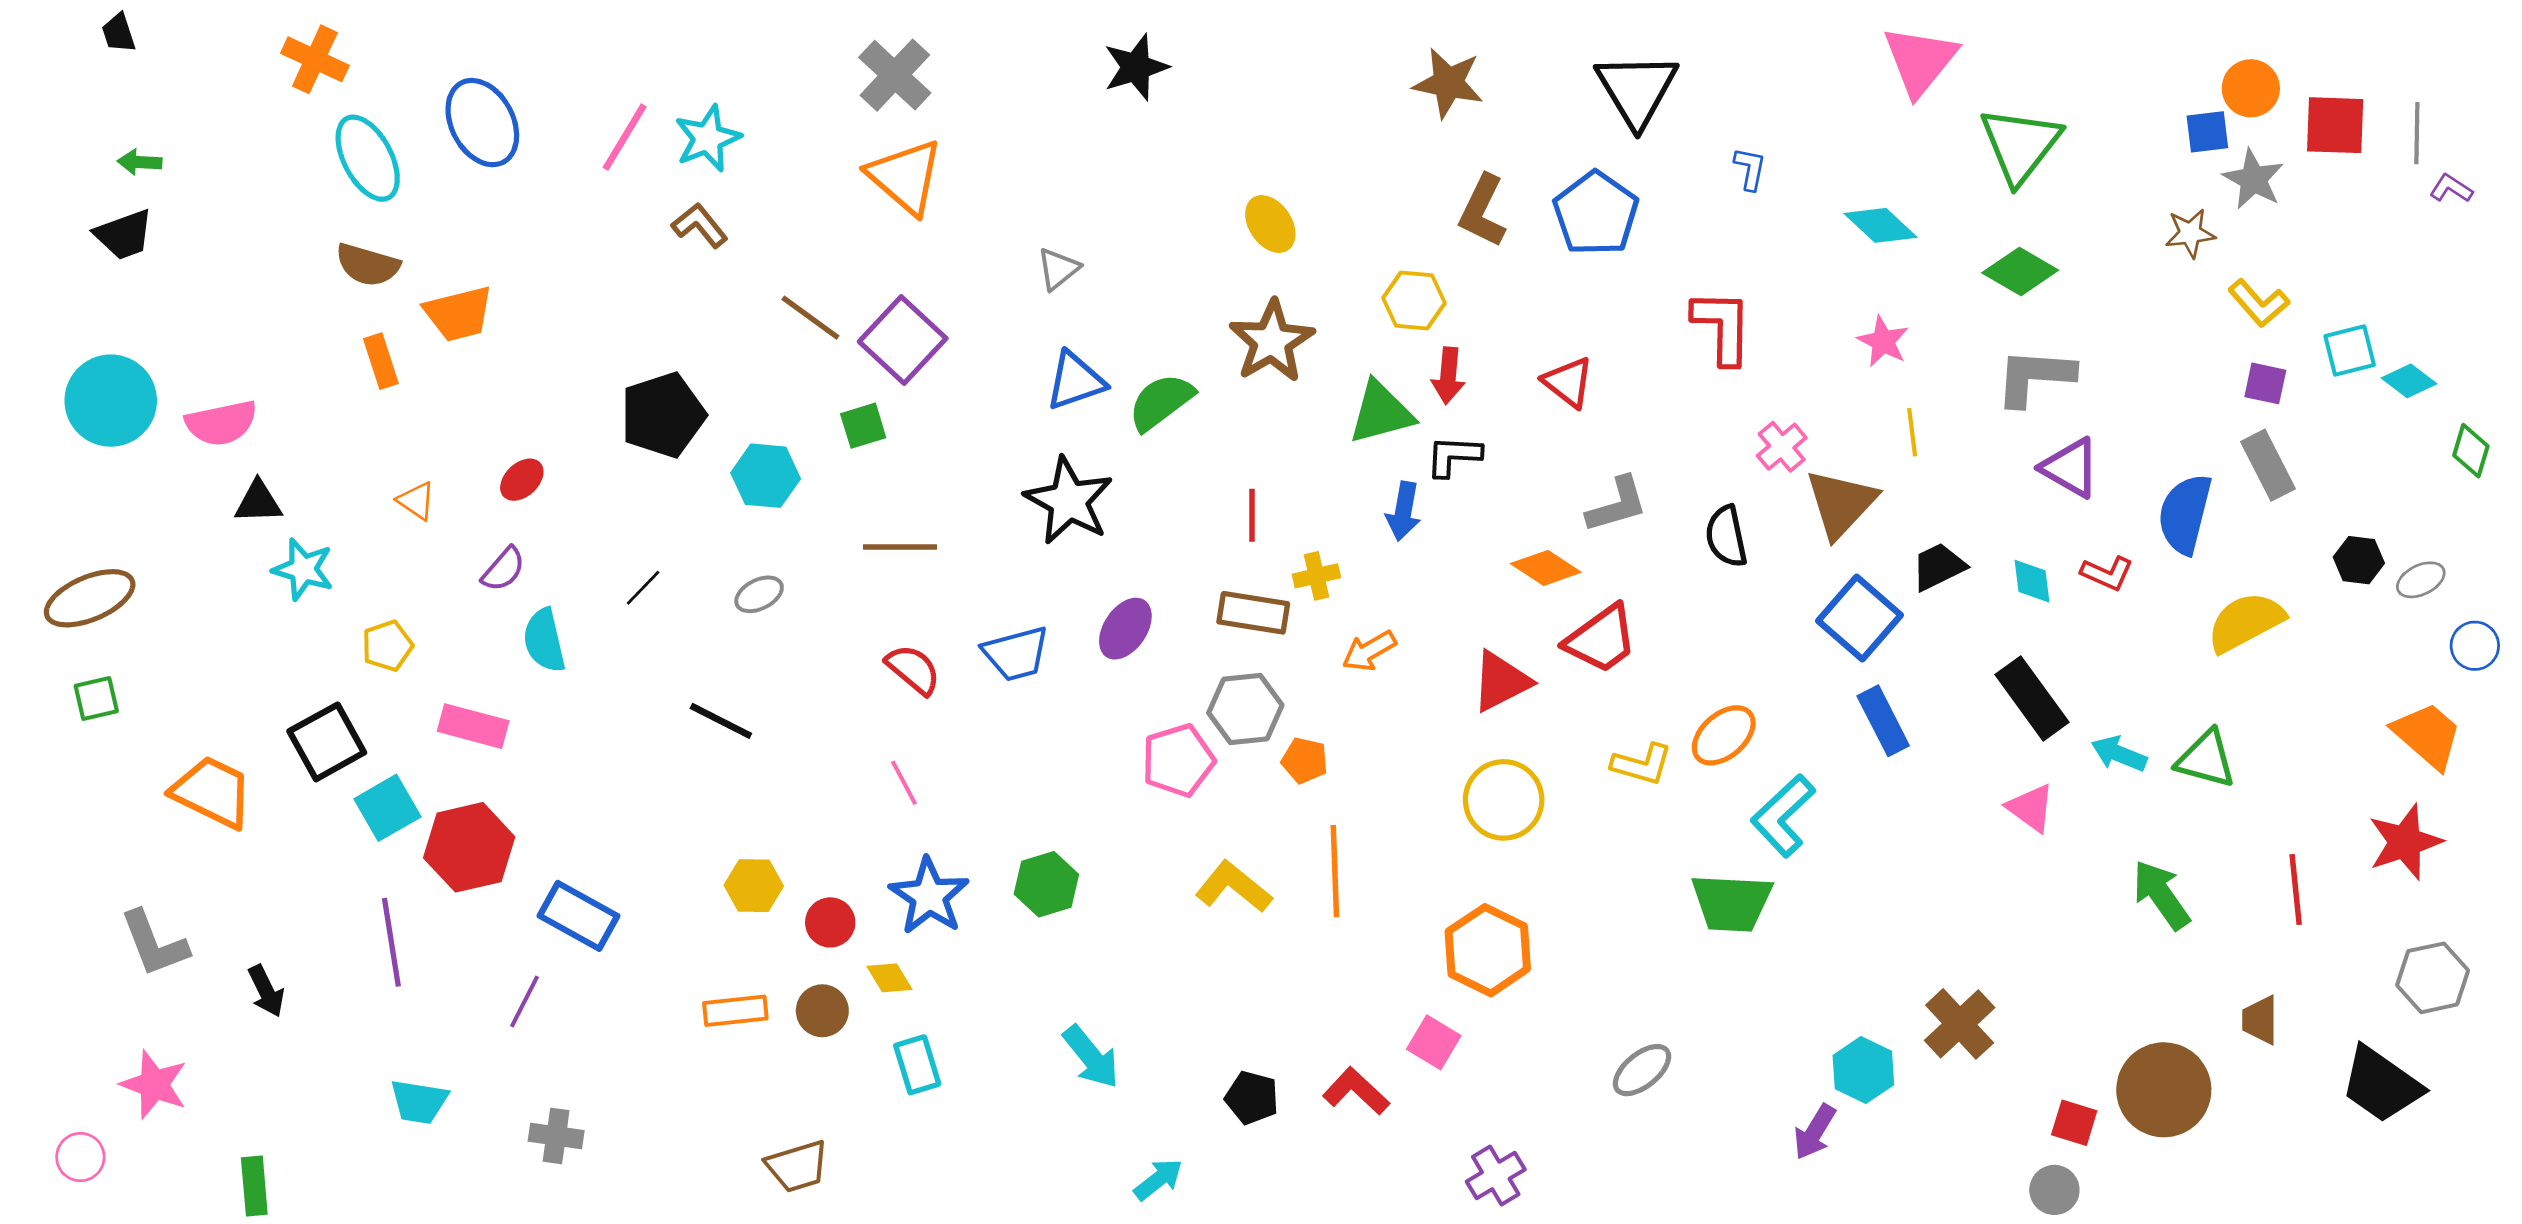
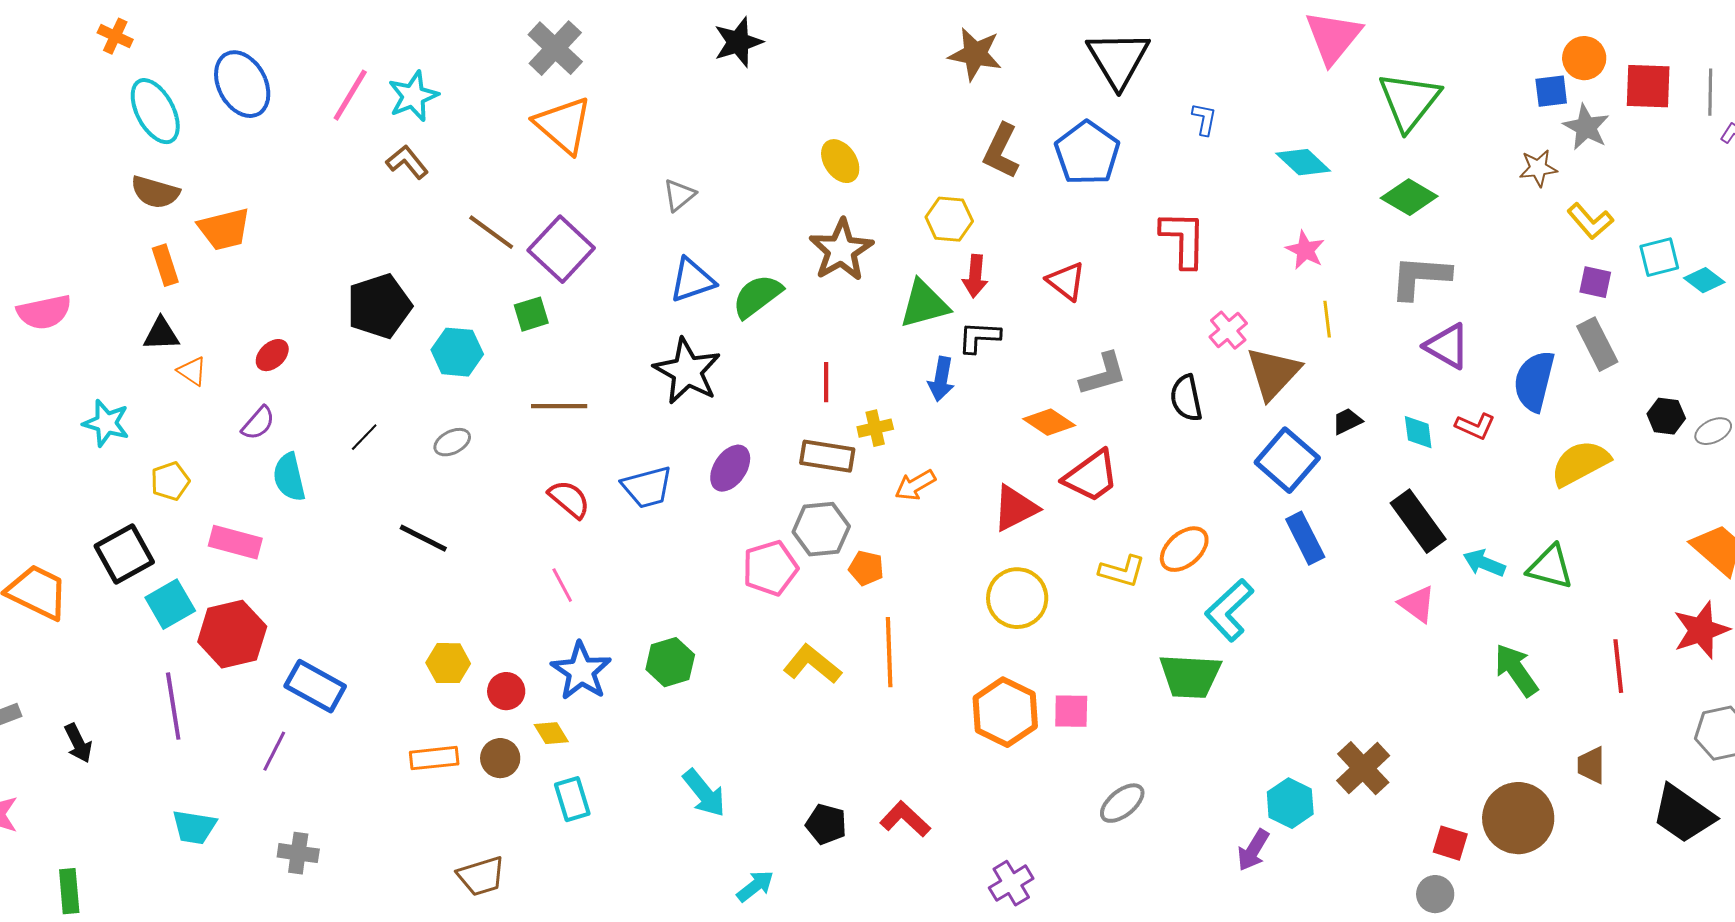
orange cross: (315, 59) -> (115, 36), size x0.7
black triangle: (258, 502) -> (161, 334), moved
black trapezoid: (1938, 567) -> (1347, 421), size x0.7
pink square: (1434, 1042) -> (1071, 711), moved, turned -30

